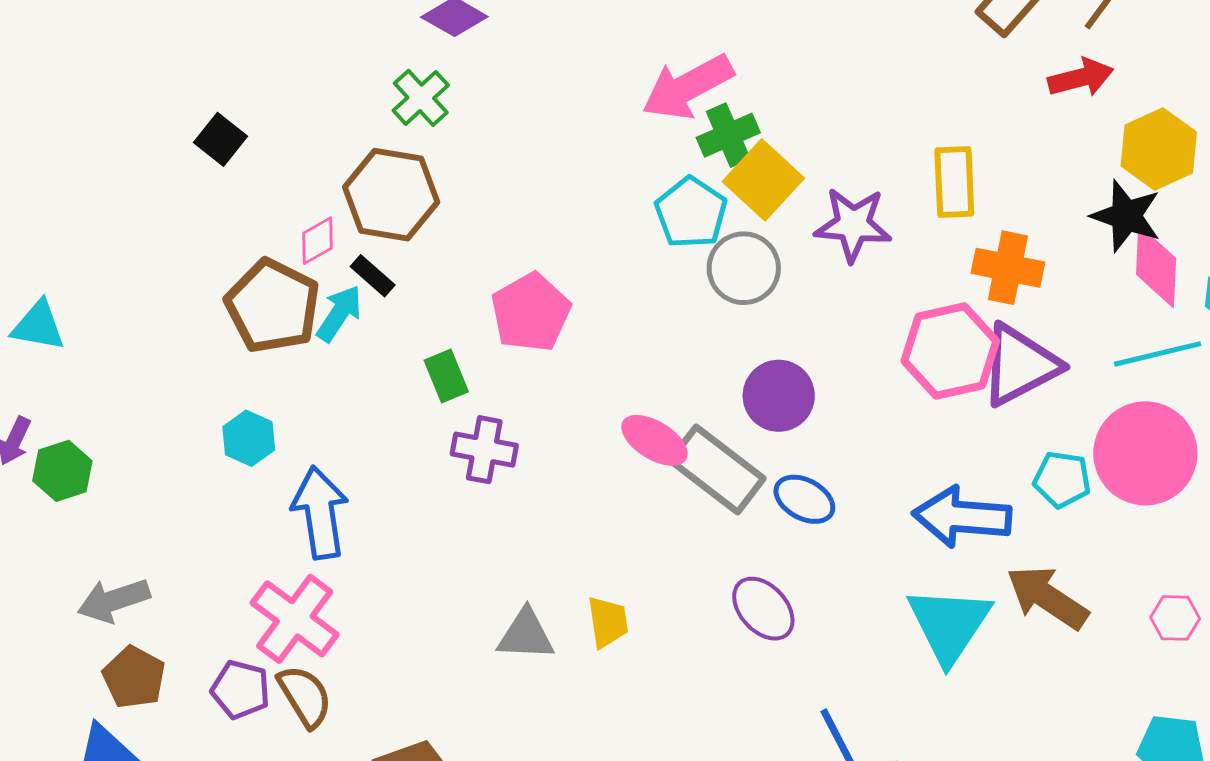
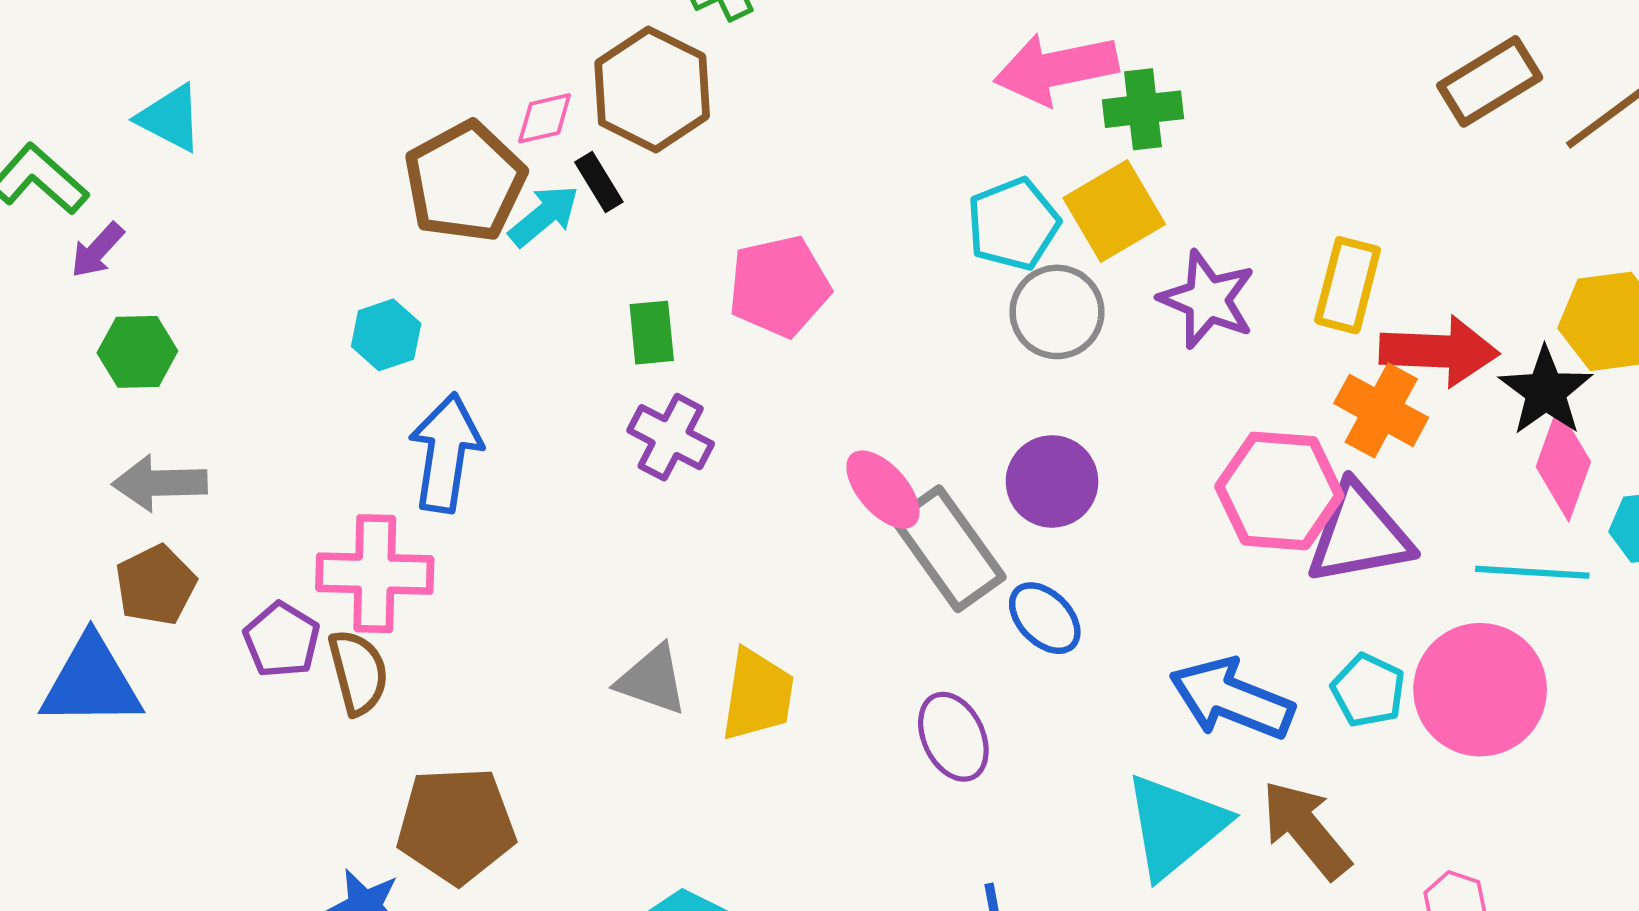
red arrow: (1081, 78) -> (1439, 351), moved, size x1.4
green cross: (728, 135) -> (1143, 109), moved
green hexagon: (62, 471) -> (137, 352), moved
pink cross: (295, 619) -> (375, 574), turned 38
yellow trapezoid: (608, 622) -> (758, 695), size x1.4

